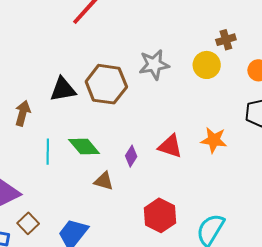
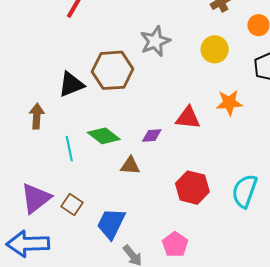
yellow circle: (207, 65) -> (215, 49), moved
purple diamond: (131, 156) -> (152, 136), turned 65
brown square: (28, 223) -> (72, 204), moved

